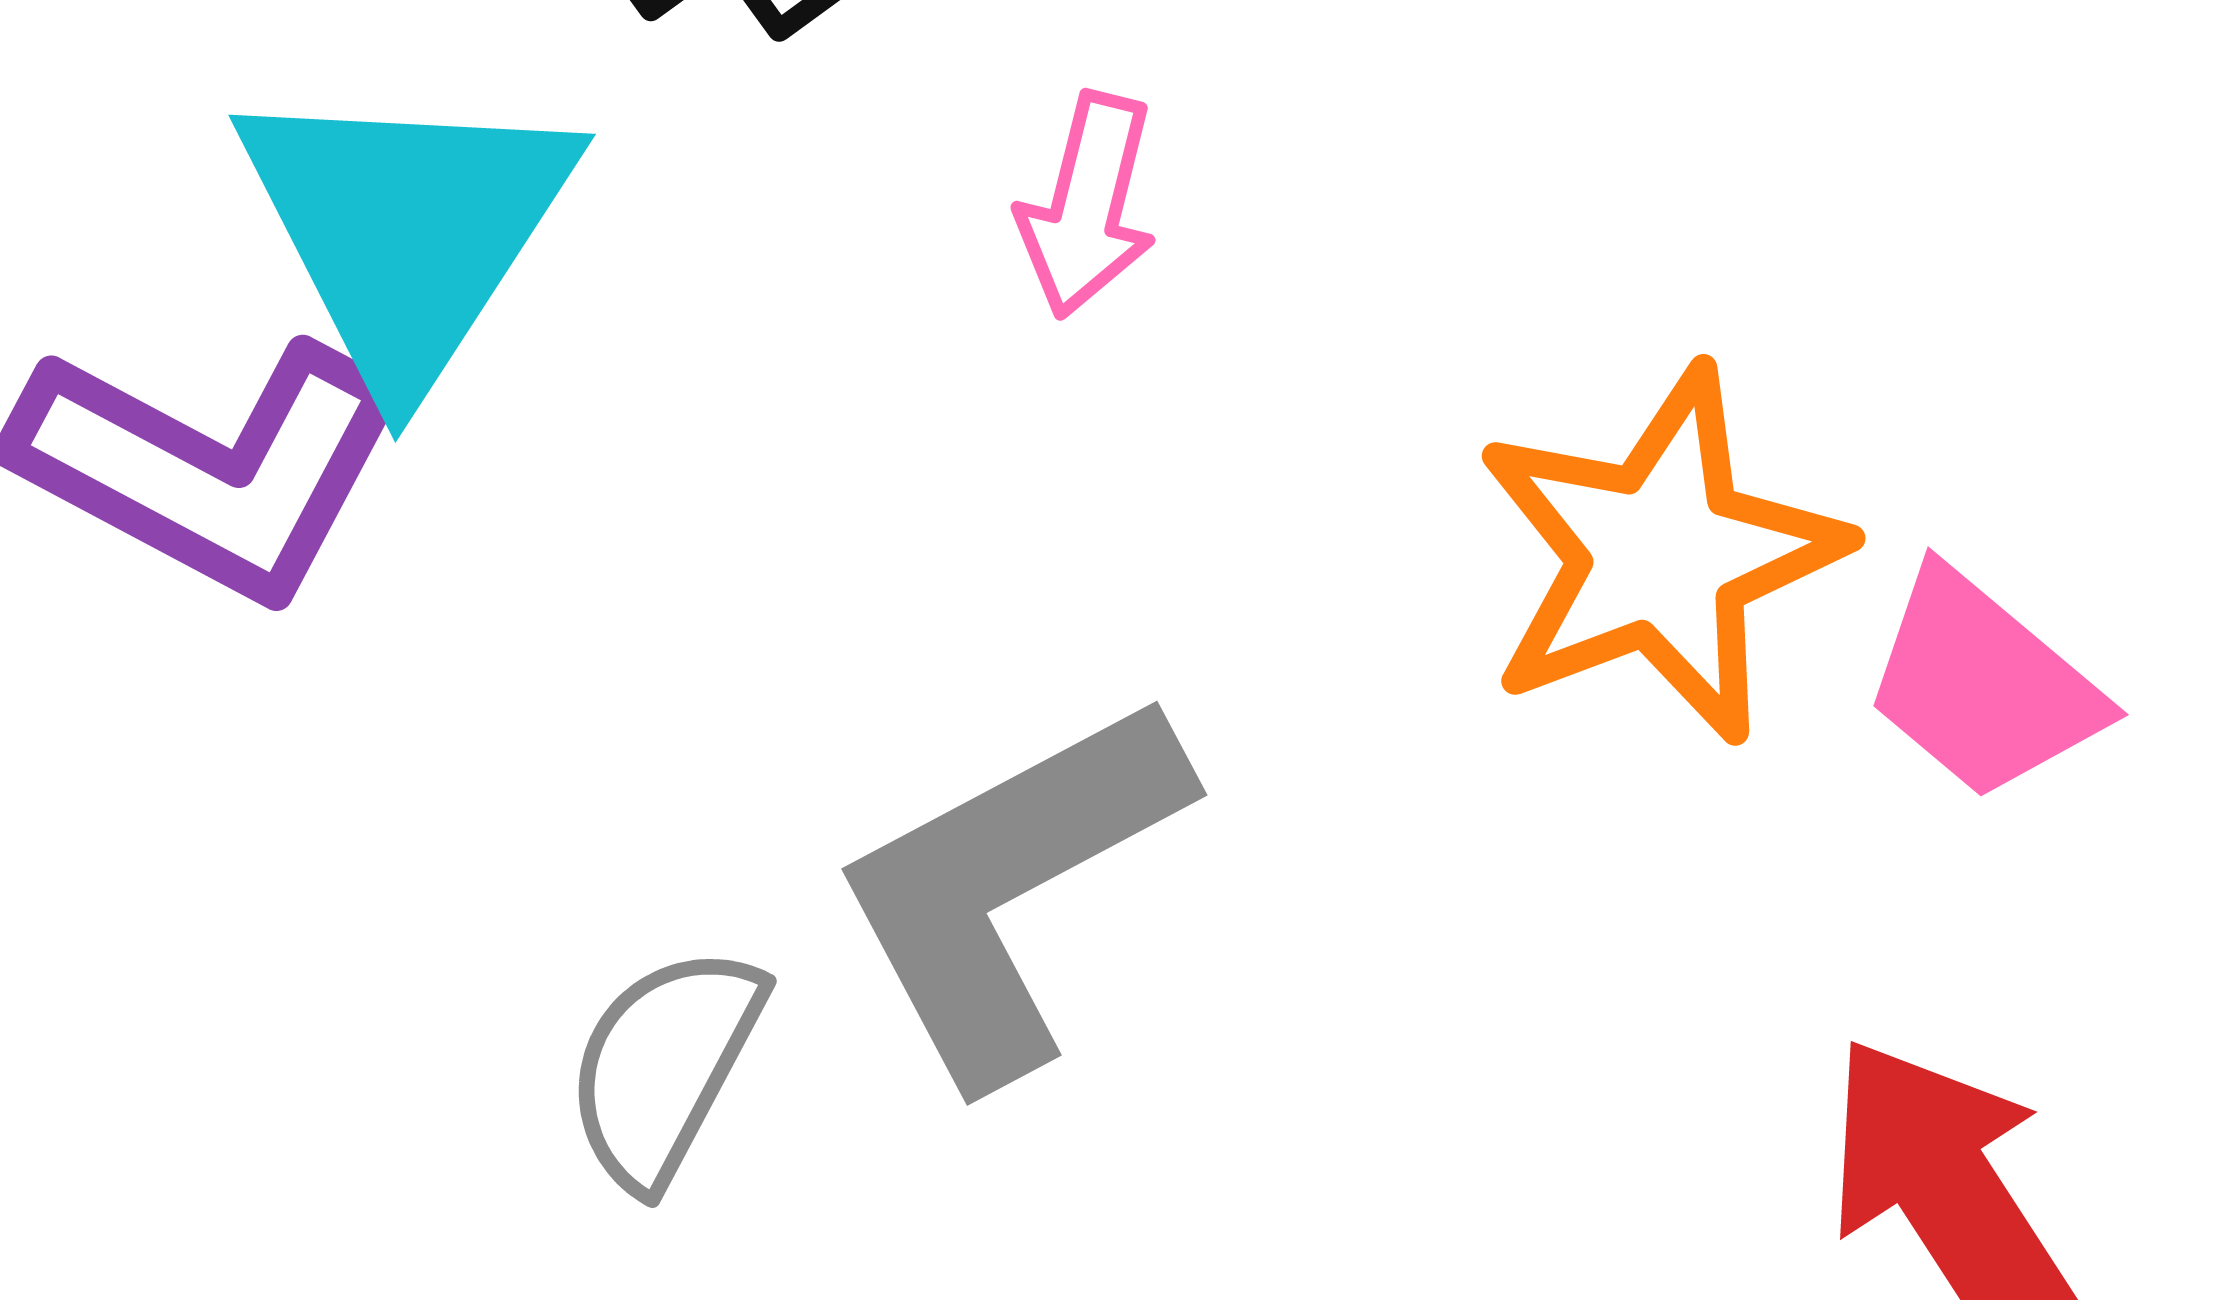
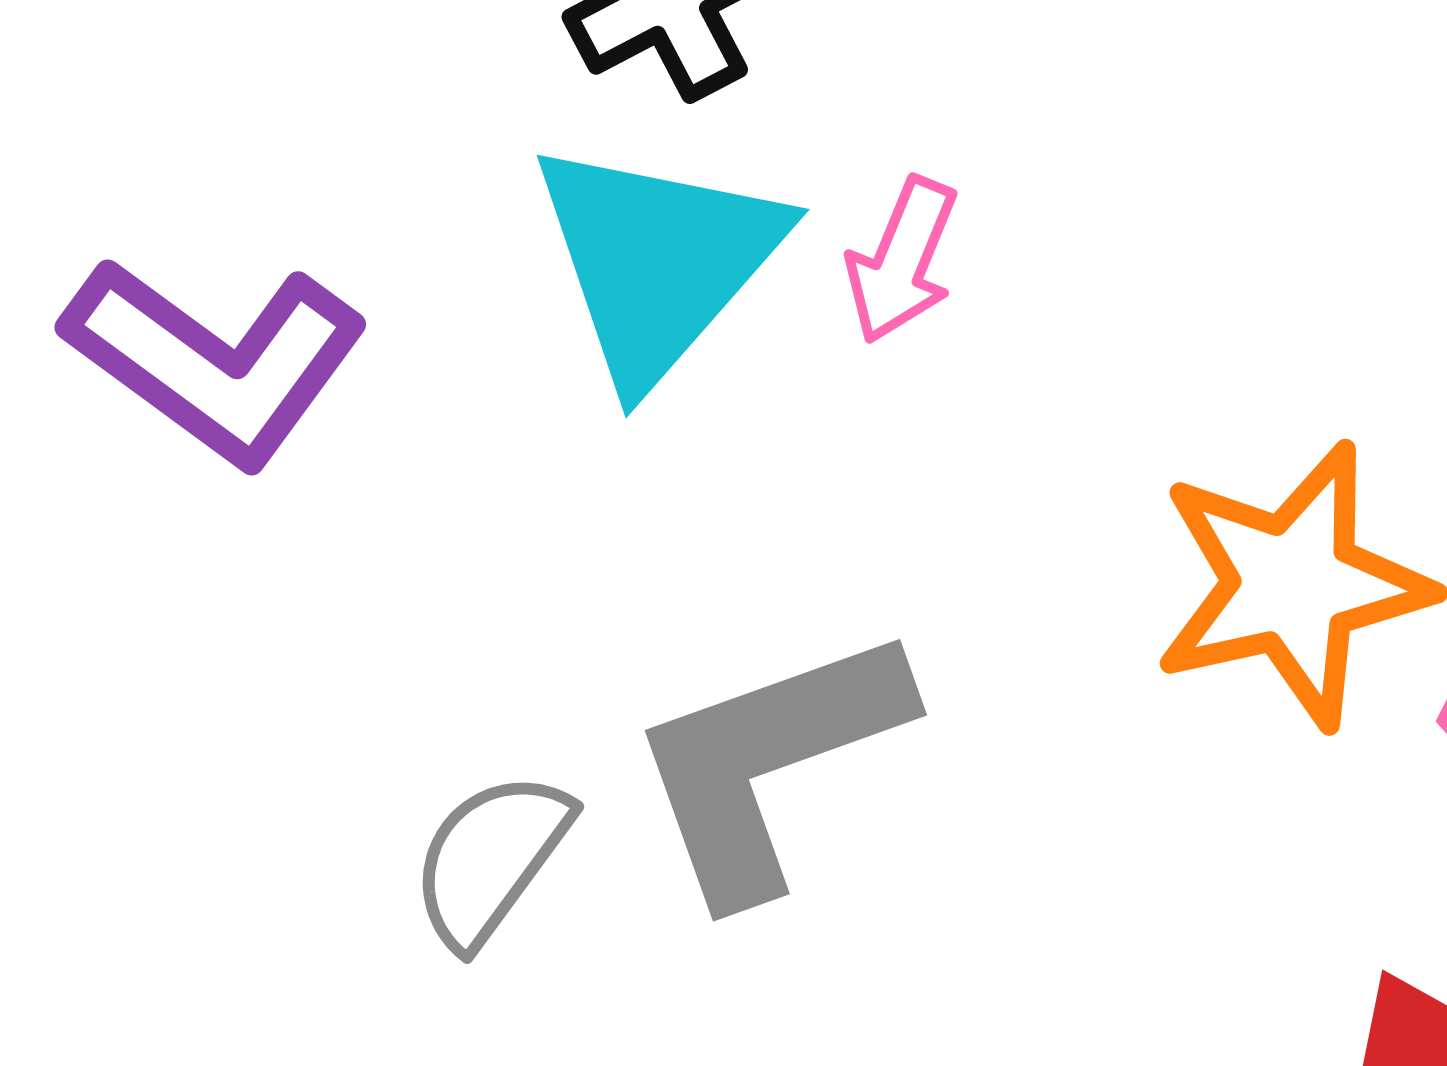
cyan triangle: (407, 230) -> (657, 261), moved

